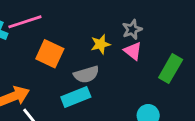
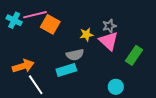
pink triangle: (133, 51) -> (109, 41), size x1.5
orange square: (50, 54) -> (50, 24), moved

